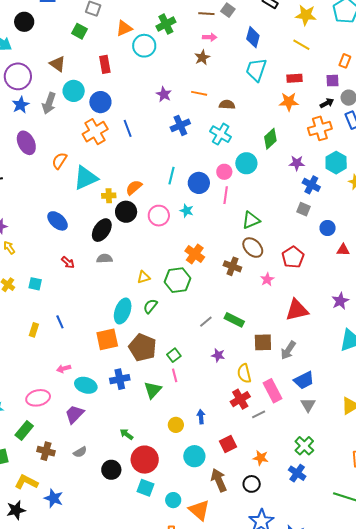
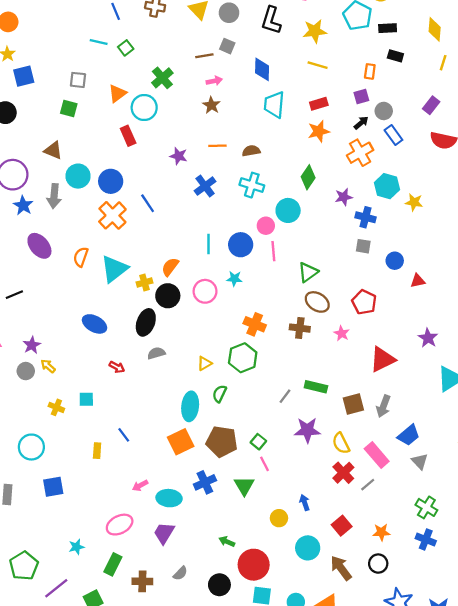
red rectangle: (105, 64) -> (128, 136), moved
purple star: (218, 355) -> (307, 430), size x1.6

